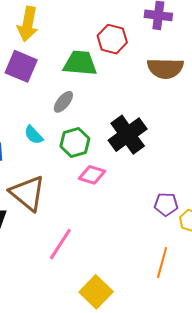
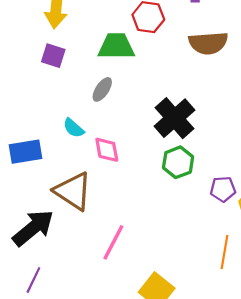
purple square: (21, 66) -> (53, 56), size x0.7
green hexagon: (75, 142) -> (178, 162), moved
pink diamond: (92, 175) -> (107, 150), moved, turned 68

